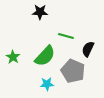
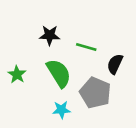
black star: (40, 12) -> (50, 35), moved
green semicircle: (45, 56) -> (59, 73), turned -75

